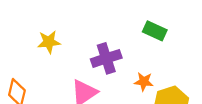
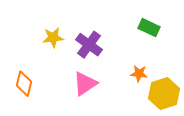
purple cross: (106, 58) -> (89, 45), moved, turned -36

